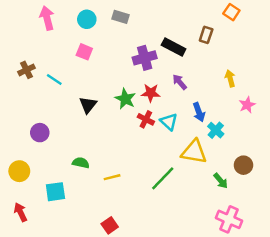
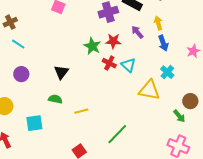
yellow arrow: (230, 78) -> (158, 23), moved
cyan line: (54, 80) -> (18, 44), moved
black triangle: (88, 105) -> (61, 72), moved
blue arrow: (199, 112) -> (163, 43), moved
green line: (163, 178) -> (117, 134), moved
green arrow: (221, 181) -> (179, 116), moved

